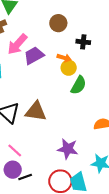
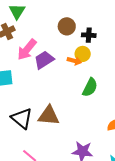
black cross: (83, 42) -> (89, 35), moved
yellow circle: (69, 68) -> (83, 54), moved

